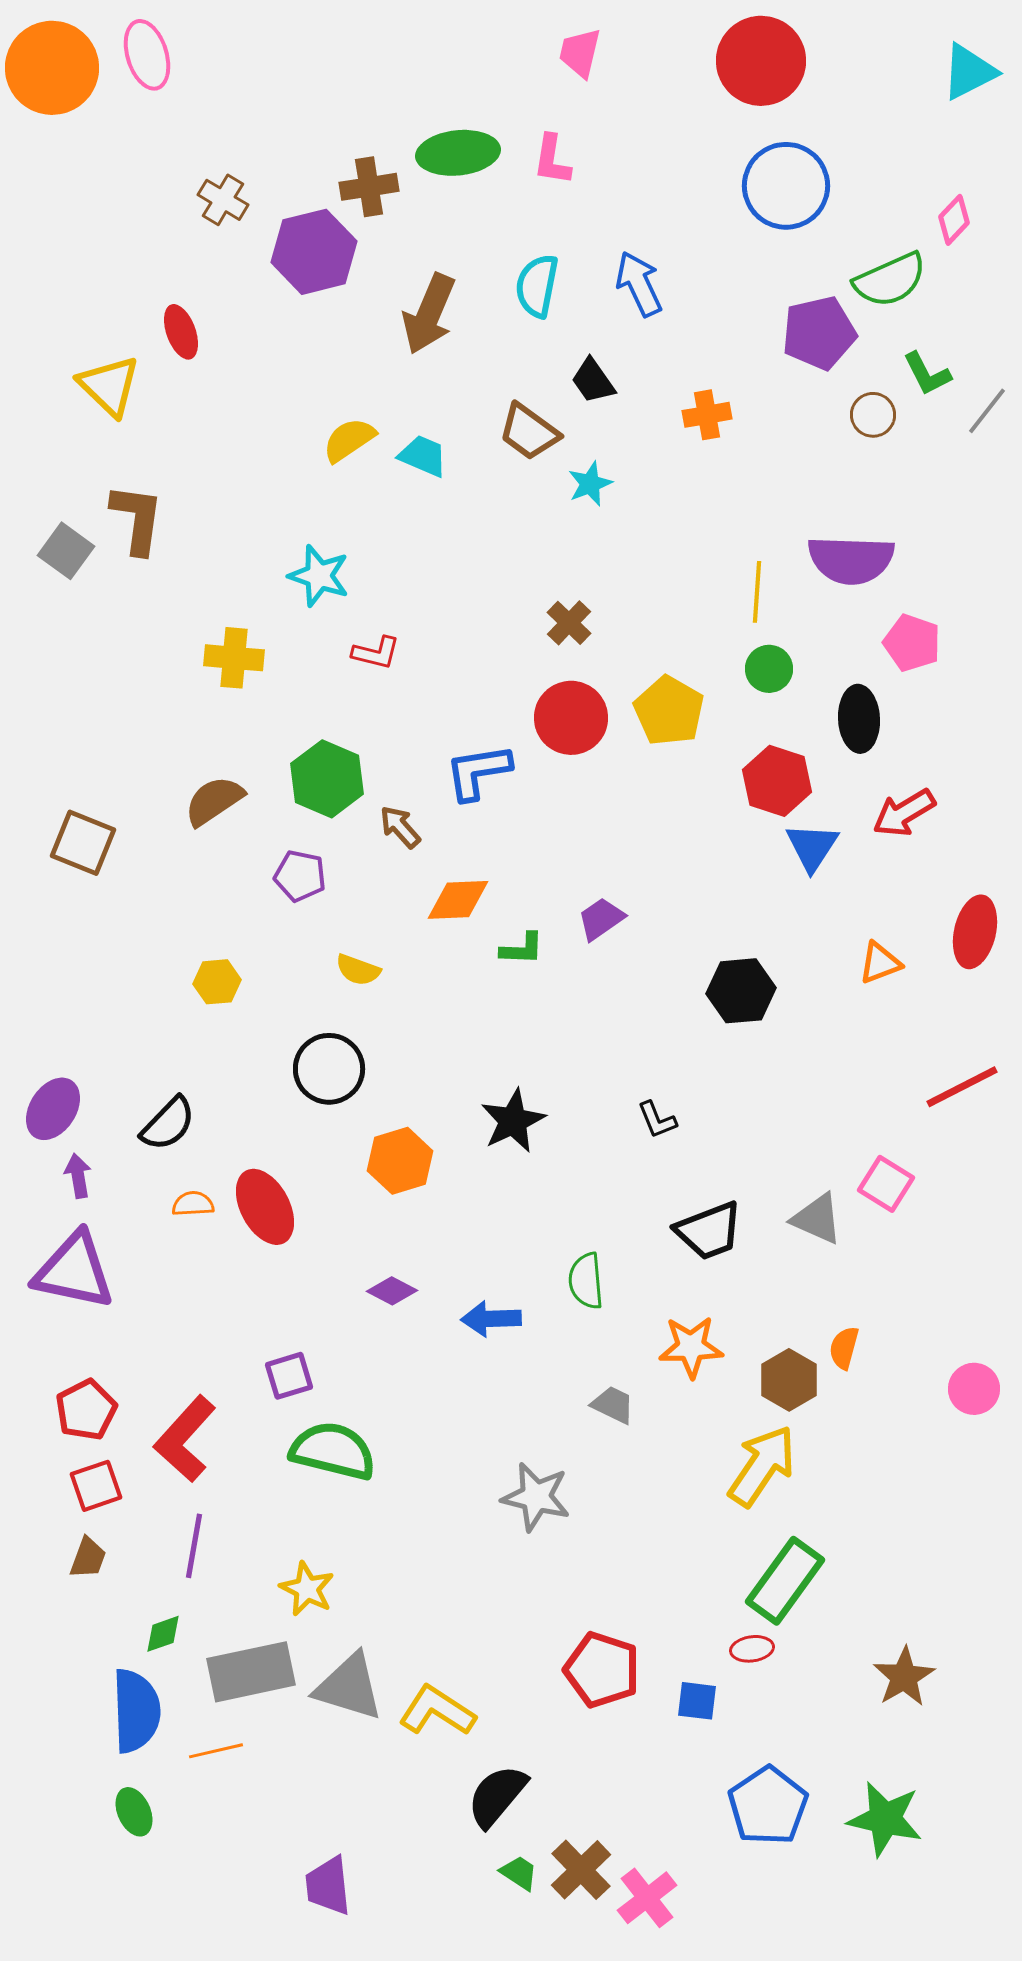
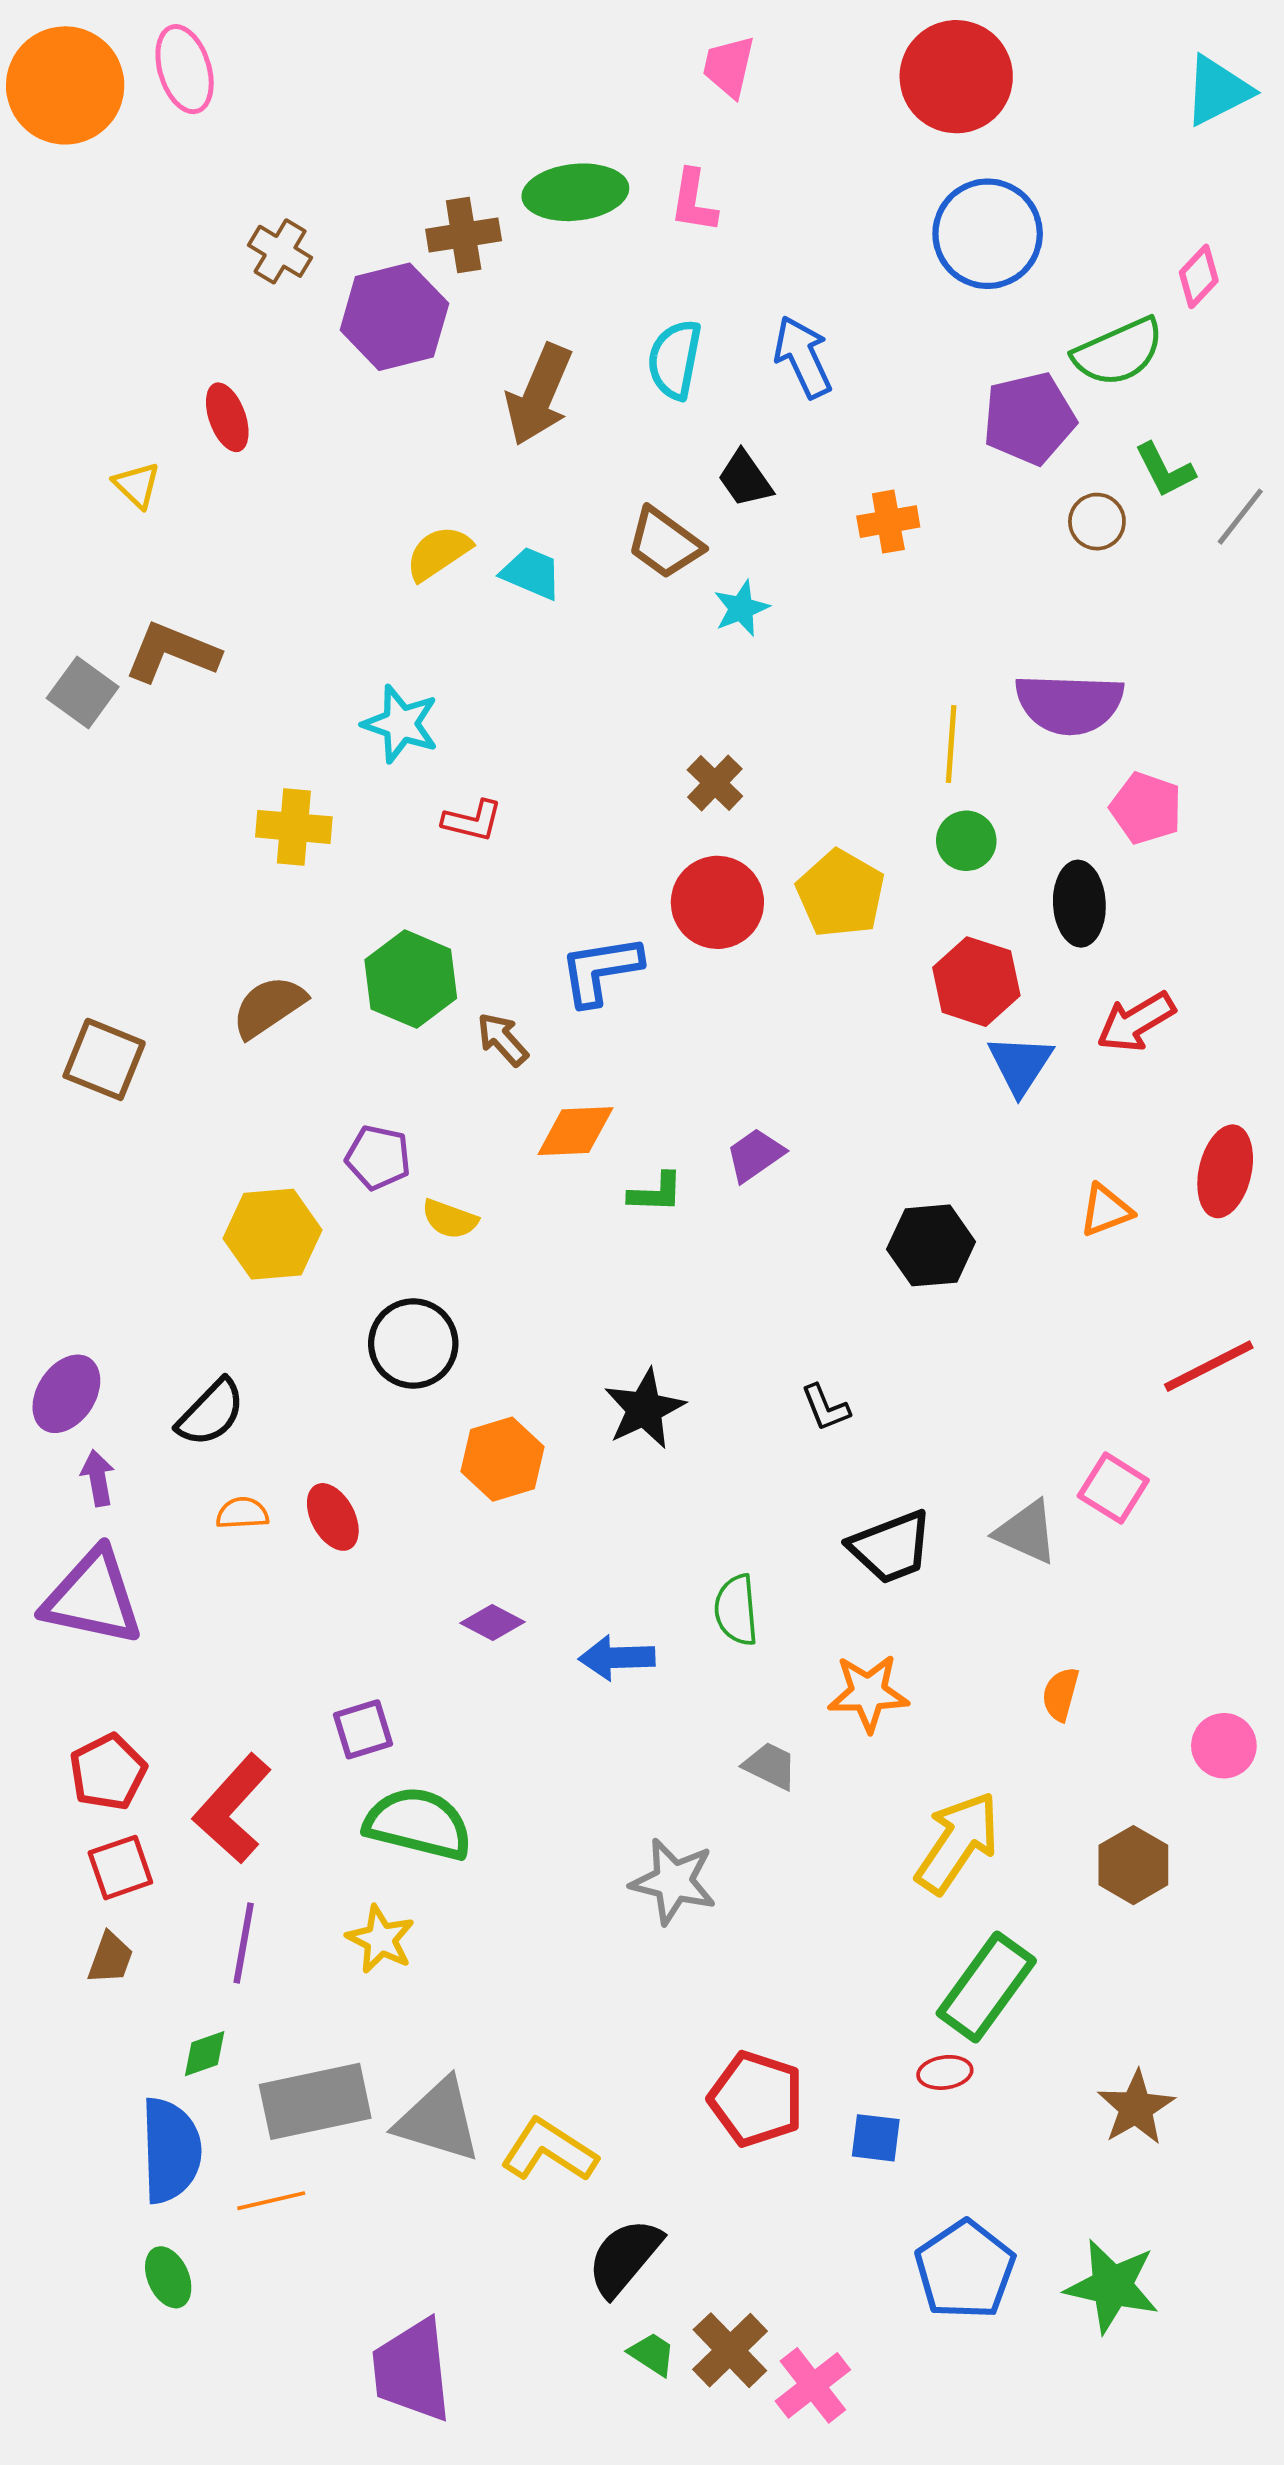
yellow triangle: (109, 386) -> (137, 485), size x0.6
brown L-shape: (137, 519) -> (172, 652), turned -76
purple pentagon: (300, 876) -> (378, 1158), moved
yellow hexagon: (217, 982) -> (273, 1234), size x1.6
red ellipse: (265, 1207) -> (333, 1517), size x0.7
brown hexagon: (789, 1380) -> (1133, 1865), moved
yellow star: (307, 1589) -> (381, 1939), moved
purple trapezoid: (328, 1886) -> (412, 2370), size x1.4

